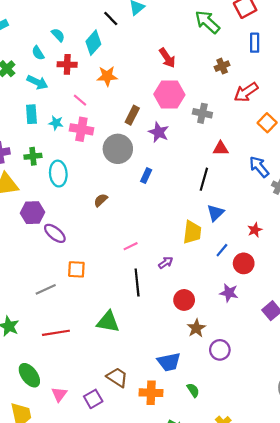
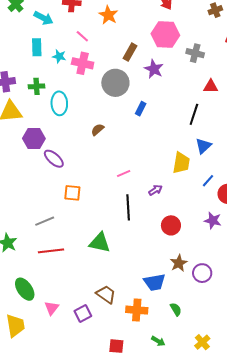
orange star: (107, 76) -> (108, 15), turned 30
gray line: (46, 289) -> (45, 221), moved
brown star: (196, 328) -> (179, 263), moved

